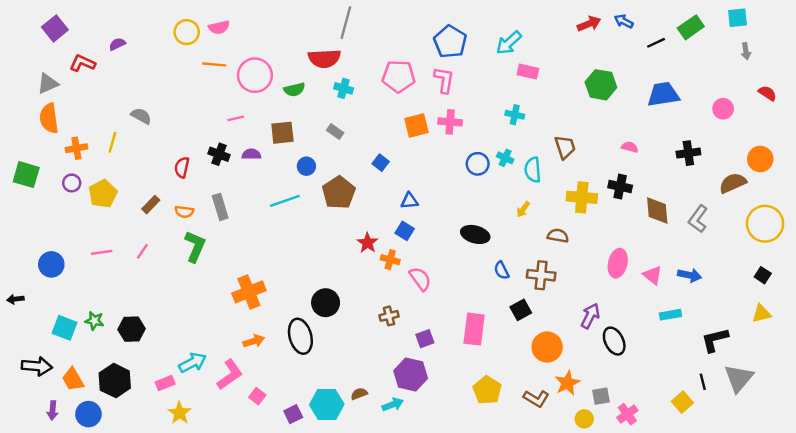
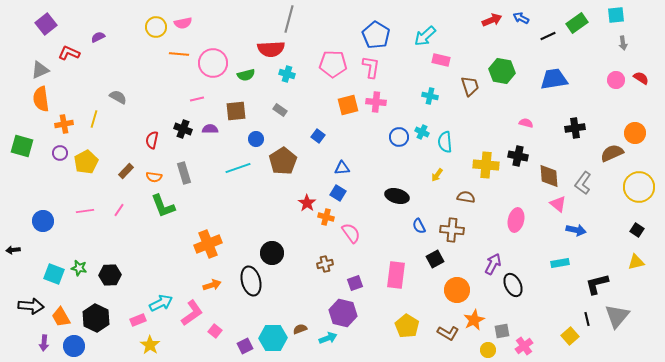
pink circle: (723, 109) -> (616, 80), moved
brown trapezoid: (565, 147) -> (470, 86), moved
green L-shape: (195, 246) -> (163, 206), turned 136
pink triangle: (652, 275) -> (558, 204), moved

